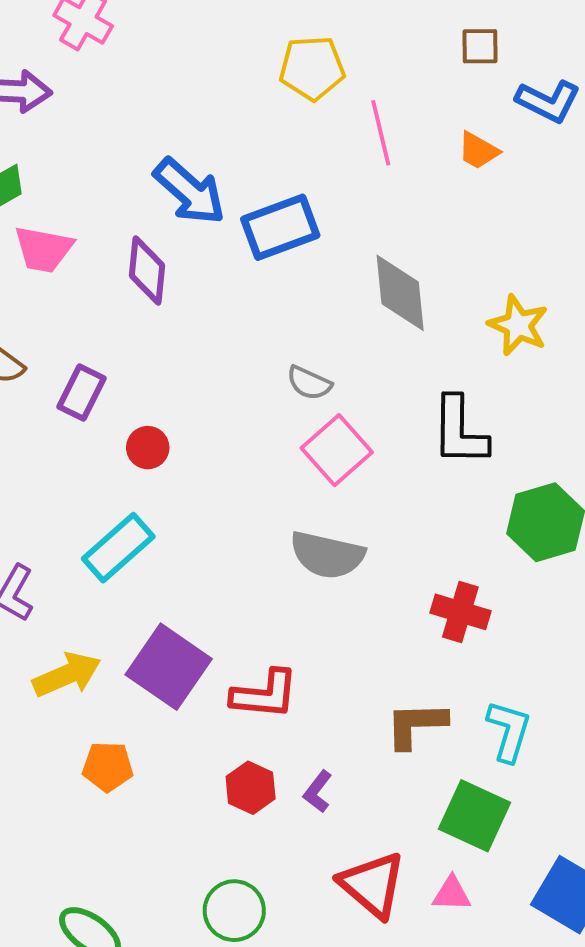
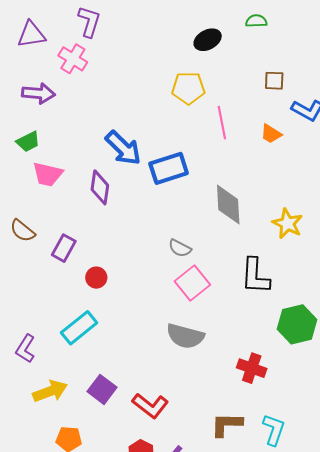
purple square: (169, 667) -> (102, 389), size x0.7
red L-shape: (265, 694) -> (150, 406), turned 30

